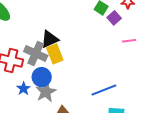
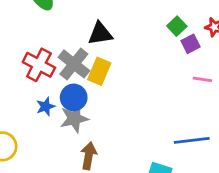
black triangle: (50, 39) -> (100, 34), moved
yellow rectangle: (55, 54) -> (99, 71), turned 30
blue line: (104, 90) -> (192, 140), moved

